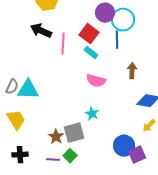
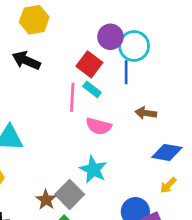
pink line: (63, 44) -> (72, 97), moved
brown arrow: (132, 71) -> (146, 113), turned -84
cyan star: (92, 114) -> (93, 170), size x1.5
gray square: (74, 133) -> (70, 194), turned -30

